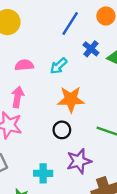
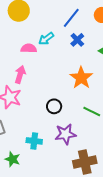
blue cross: (91, 49) -> (77, 40), moved
cyan arrow: (59, 66) -> (46, 39), moved
orange star: (71, 99) -> (81, 78), moved, turned 30

